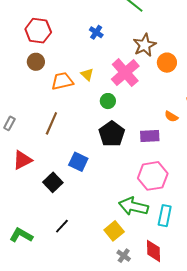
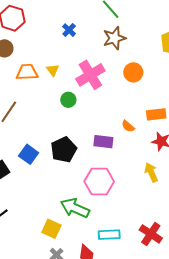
brown star: (145, 45) -> (114, 38), moved
black pentagon: (112, 134) -> (64, 150), moved
cyan rectangle: (165, 216) -> (109, 235), moved, turned 65
yellow square: (114, 231) -> (51, 229), turned -36

